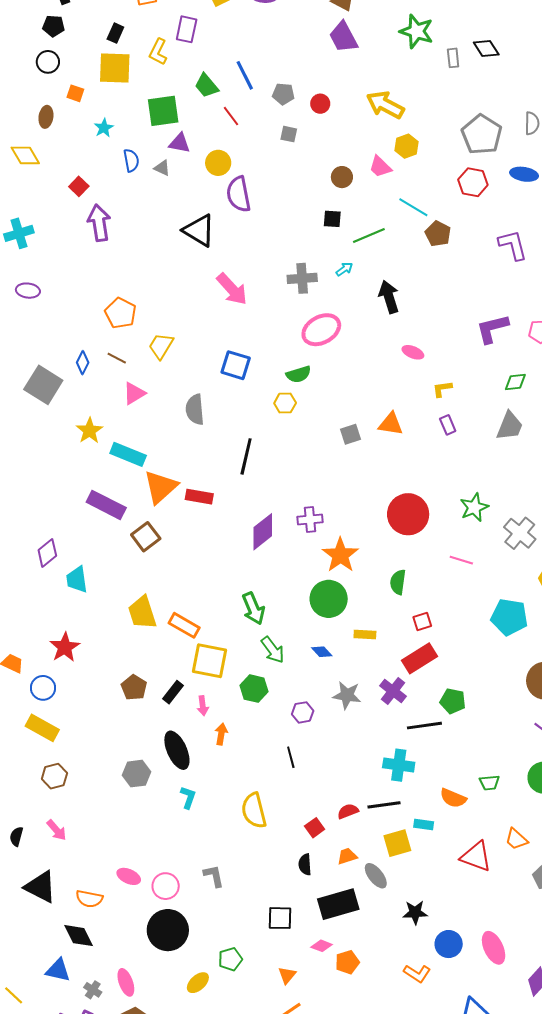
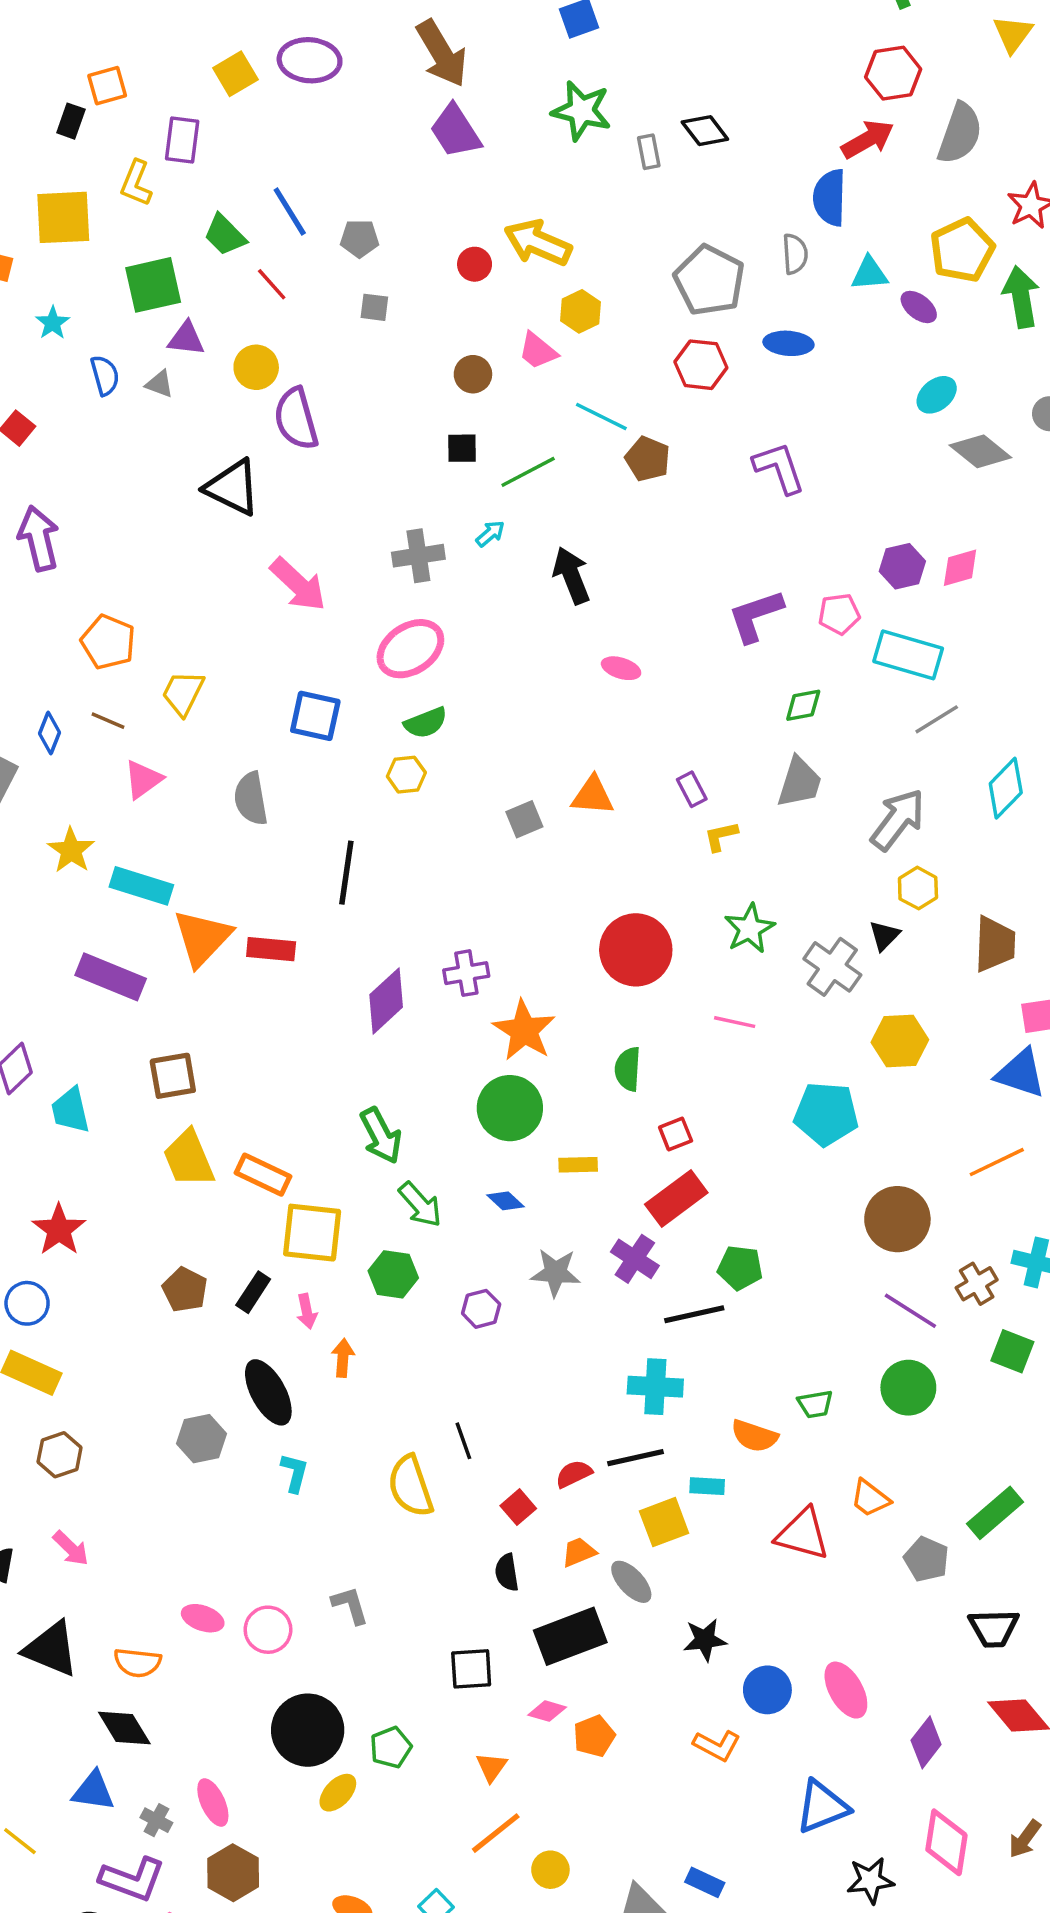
black rectangle: (115, 33) -> (71, 121), moved
red circle: (320, 104) -> (475, 264), moved
purple arrow: (99, 223) -> (39, 538), moved
pink ellipse: (321, 330) -> (410, 649), moved
yellow L-shape: (442, 389) -> (721, 836), moved
brown square: (146, 537) -> (173, 1076), moved, turned 32
black line: (291, 757) -> (463, 1441), moved
black circle: (168, 930) -> (308, 1730), moved

